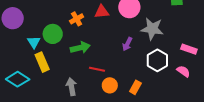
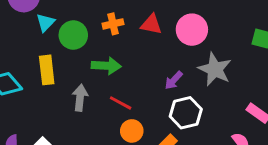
cyan triangle: (34, 42) -> (45, 23), moved
white hexagon: (157, 60) -> (186, 113), moved
gray arrow: (71, 87) -> (80, 98), moved

